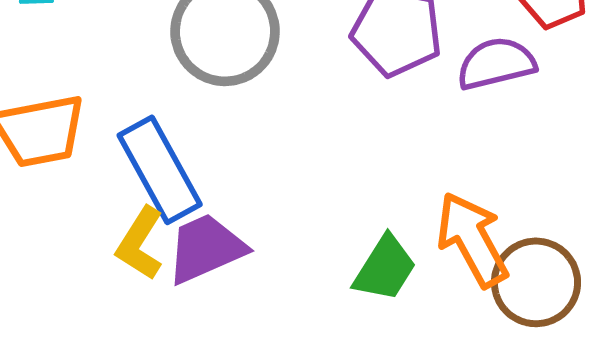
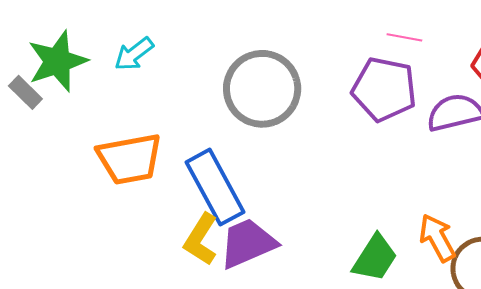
orange arrow: (472, 239) -> (437, 238), size x0.7

